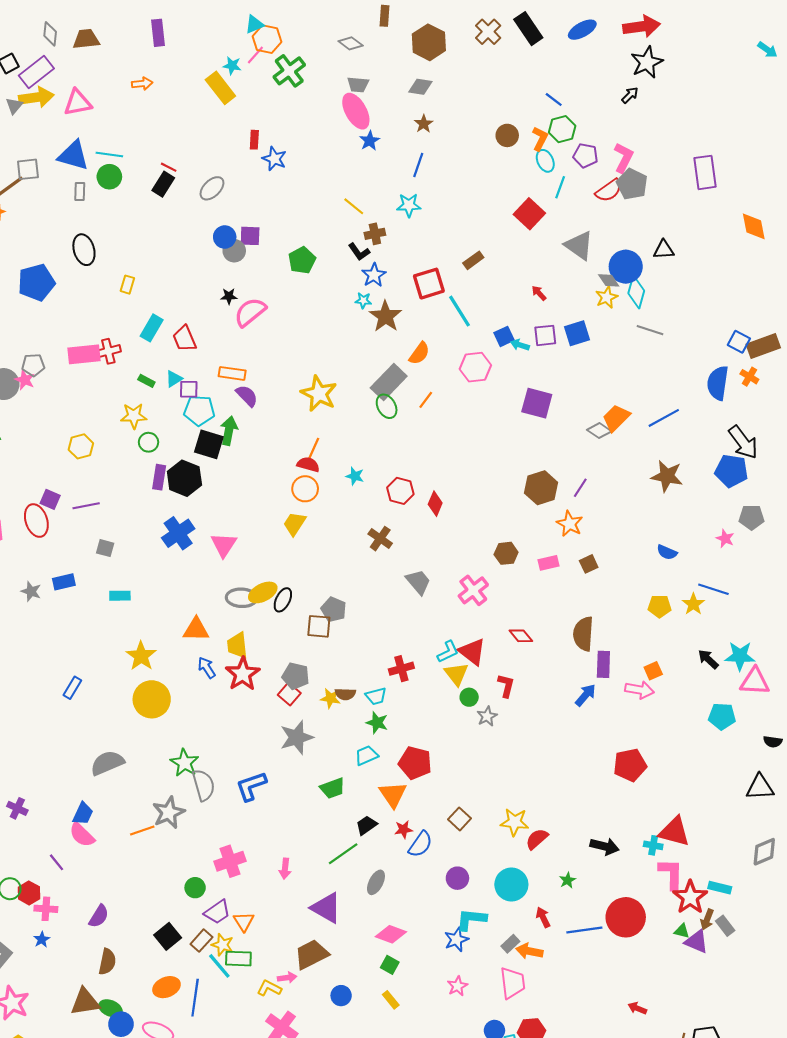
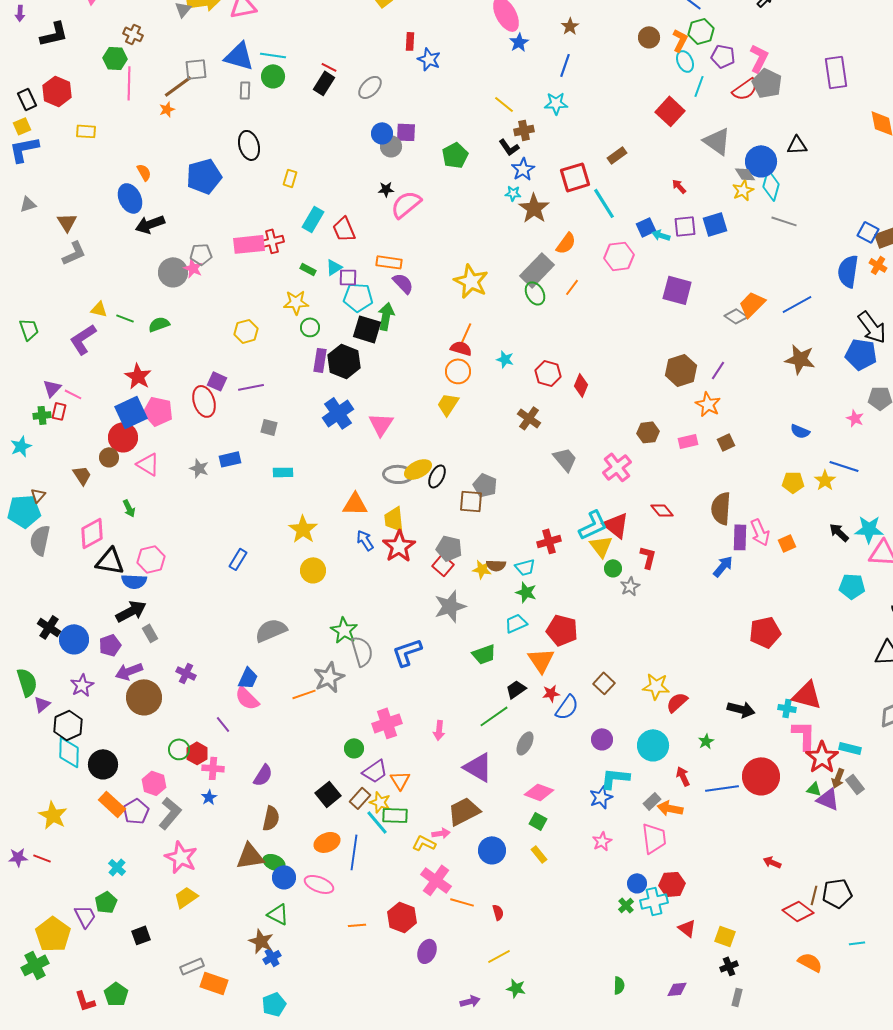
cyan L-shape: (448, 652) -> (593, 525), size x1.4
pink arrow: (639, 690) -> (760, 532), moved, turned 56
yellow circle: (152, 699) -> (313, 570), size x0.7
blue circle: (341, 996) -> (492, 850), size x1.4

